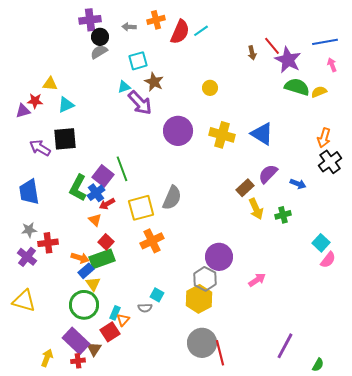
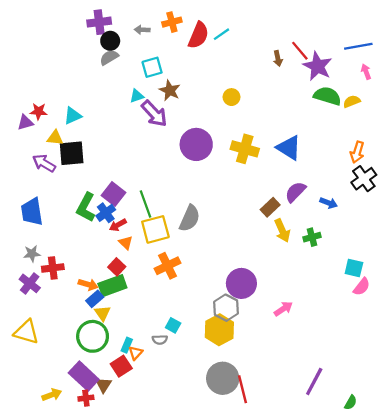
yellow triangle: (50, 84) -> (55, 138), moved
green line: (122, 169) -> (145, 204), moved
orange triangle: (95, 220) -> (126, 243), moved
cyan square: (321, 243) -> (354, 268), turned -30
yellow arrow: (47, 358) -> (52, 395), turned 48

